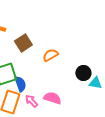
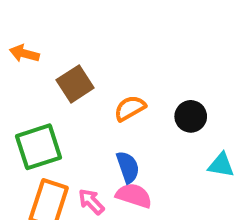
black circle: (83, 73) -> (191, 116), moved
blue semicircle: (20, 84) -> (128, 167), moved

